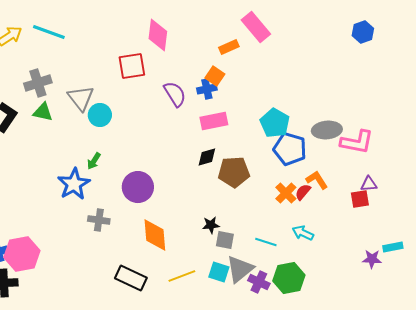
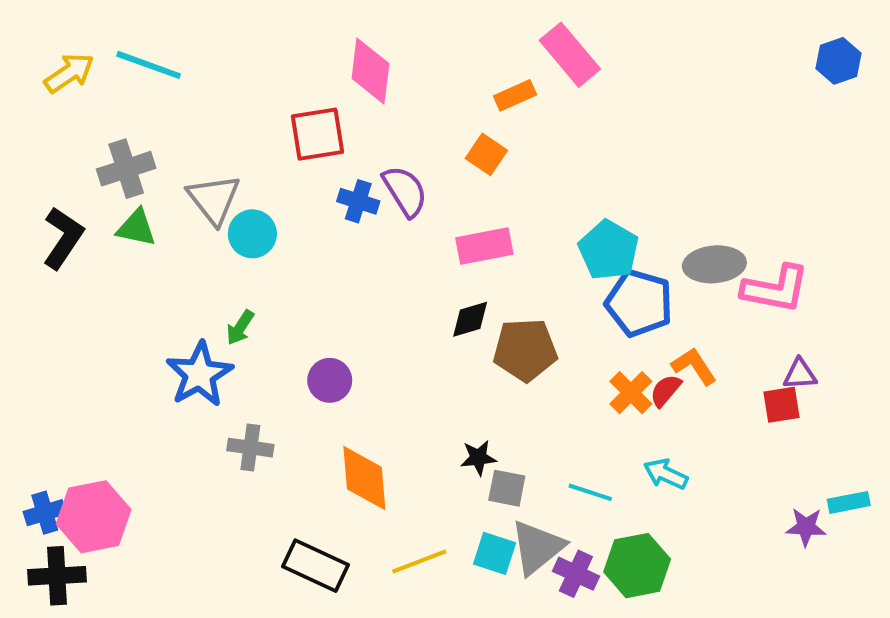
blue hexagon: (363, 32) -> (839, 61), moved
blue cross: (207, 89) -> (358, 201), moved, turned 30
purple circle: (138, 187) -> (330, 380), size x0.7

